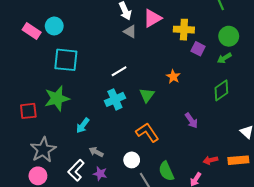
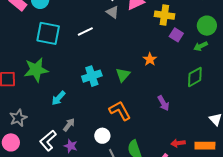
white line: (119, 71) -> (85, 32), moved
gray star: (43, 150) -> (18, 118), size x0.7
gray arrow: (96, 152) -> (69, 125), turned 96

